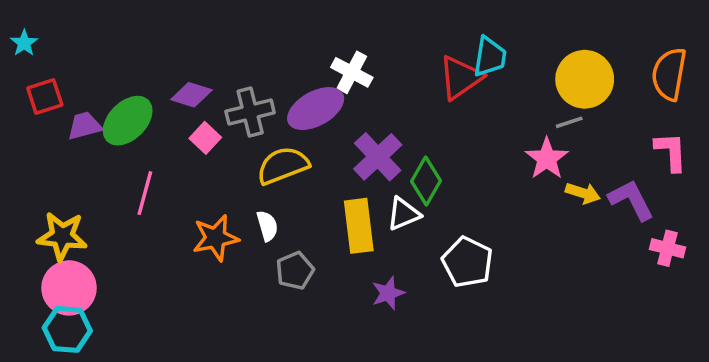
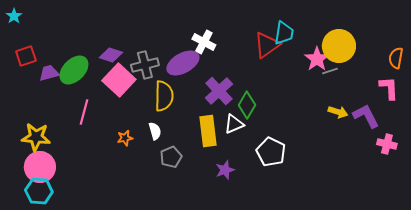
cyan star: (24, 43) -> (14, 16), moved
orange semicircle: (669, 74) -> (396, 58), moved, size x0.7
pink square: (205, 138) -> (119, 80), size x1.8
pink star: (547, 159) -> (317, 59), moved
yellow semicircle: (283, 165) -> (164, 96), turned 112
orange star: (216, 238) -> (125, 138), size x0.6

